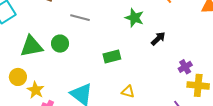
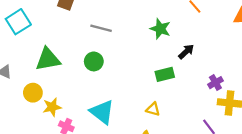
green circle: (60, 44) -> (94, 61), moved
green rectangle: (112, 56) -> (165, 74), moved
yellow star: (36, 90) -> (52, 107), turned 30

